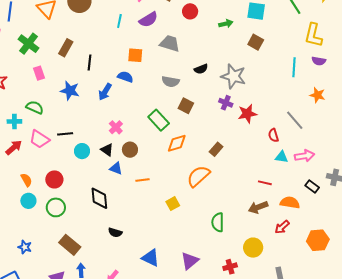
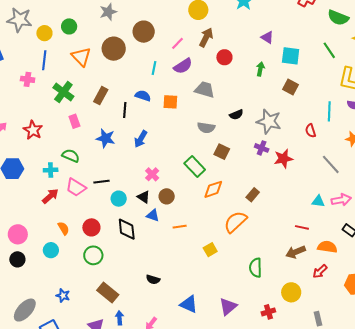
green arrow: (226, 24) -> (260, 69), turned -64
blue semicircle: (125, 77) -> (143, 96), moved
red semicircle: (273, 135) -> (311, 131), moved
black diamond: (99, 198) -> (127, 229), moved
cyan circle: (28, 201) -> (51, 250), moved

